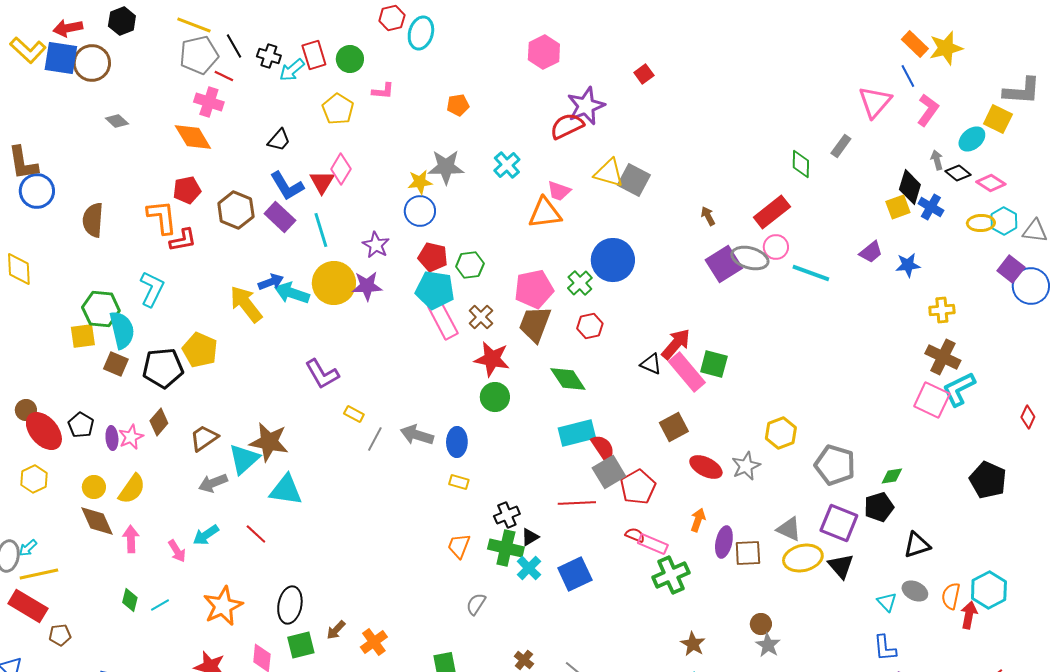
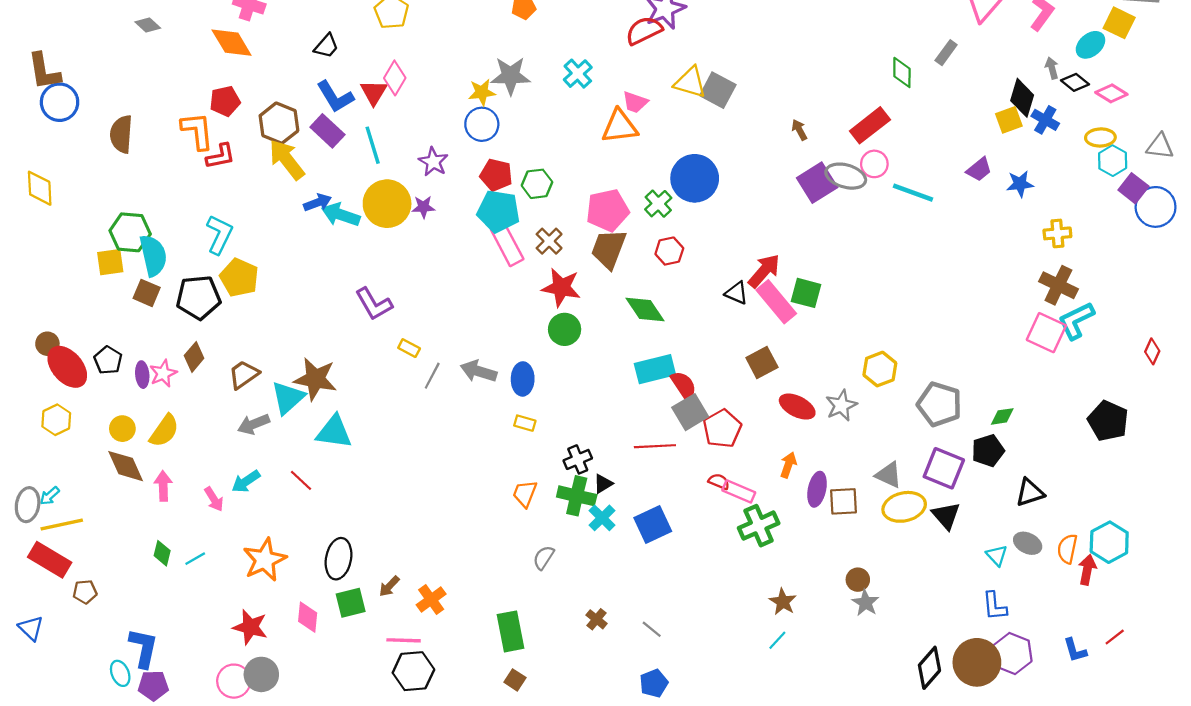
cyan hexagon: (1004, 221) -> (1113, 161), moved
purple star: (367, 286) -> (423, 207), size x0.7
cyan L-shape: (152, 289) -> (219, 235), moved
yellow arrow: (246, 304) -> (287, 160), moved

